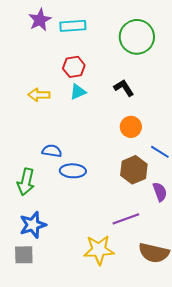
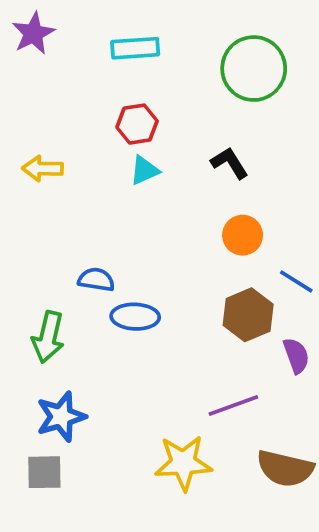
purple star: (40, 20) -> (33, 33), moved
yellow arrow: (39, 95) -> (43, 169), moved

